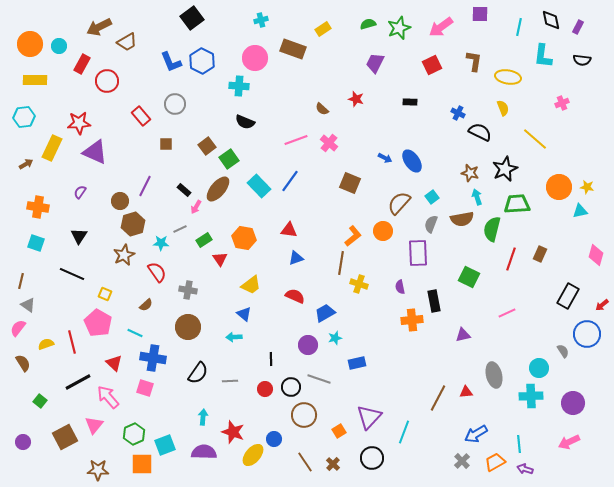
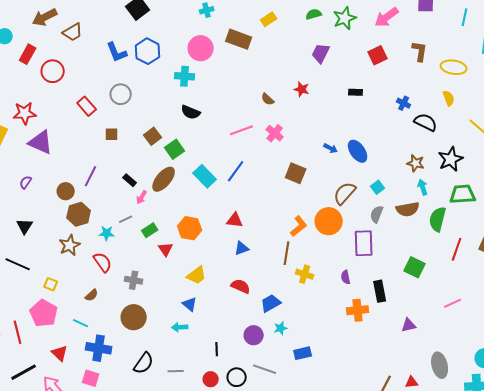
orange circle: (383, 231) -> (329, 221), size x1.4

